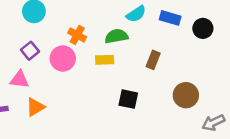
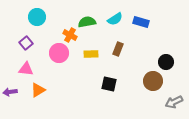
black circle: (203, 28) -> (166, 62), moved
green semicircle: (116, 36) -> (87, 22), moved
purple square: (30, 51) -> (26, 43), moved
brown rectangle: (153, 60) -> (118, 49), moved

